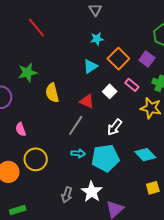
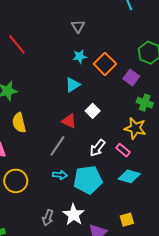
orange square: (118, 59) -> (105, 64), moved
pink rectangle: (132, 85) -> (123, 150), moved
yellow semicircle: (52, 93) -> (19, 123), moved
cyan diamond: (145, 155) -> (129, 176), turned -30
yellow square: (153, 188) -> (127, 220), moved

